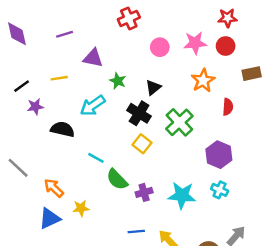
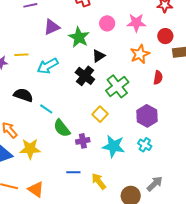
red circle: (226, 46) -> (165, 36), moved
purple triangle: (93, 58) -> (52, 27), turned -42
yellow line: (59, 78) -> (21, 55), moved
green star: (118, 81) -> (79, 37), moved, size x1.5
black semicircle: (63, 129) -> (23, 95), moved
yellow square: (142, 144) -> (100, 114), moved
yellow star: (81, 208) -> (30, 149), size x1.5

